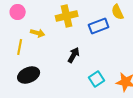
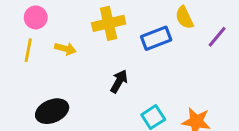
yellow line: (20, 47) -> (28, 50), moved

